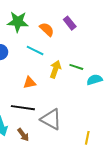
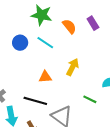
cyan line: (35, 51) -> (45, 43), moved
green line: (76, 67) -> (90, 99), moved

